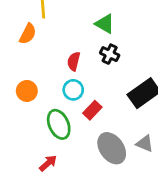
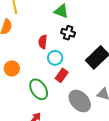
cyan circle: (73, 90) -> (55, 58), moved

